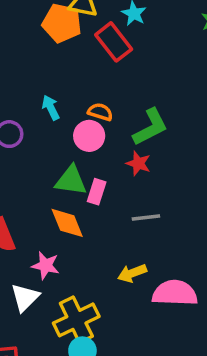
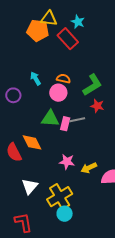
red star: (138, 163) -> (97, 106), moved
gray line: (146, 217) -> (77, 120), moved
orange diamond: (67, 223) -> (32, 142), moved
pink star: (46, 265) -> (67, 162), moved

